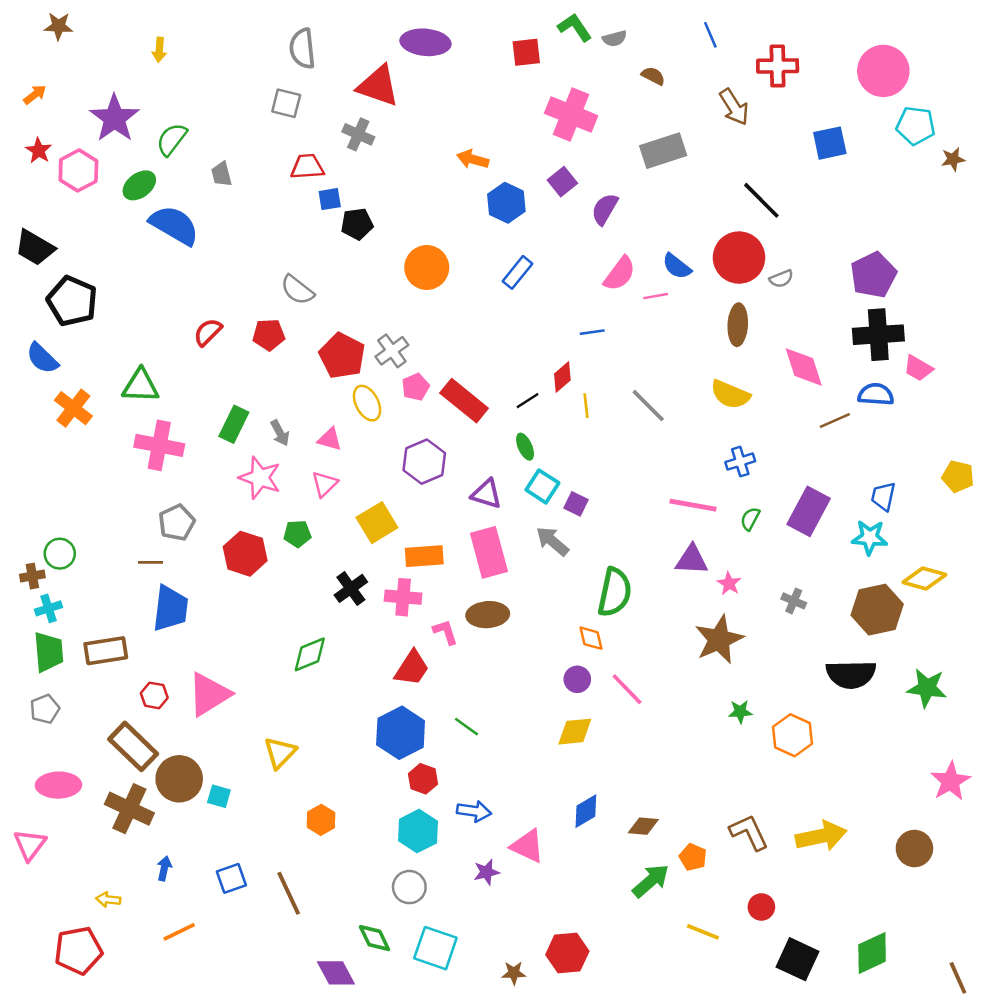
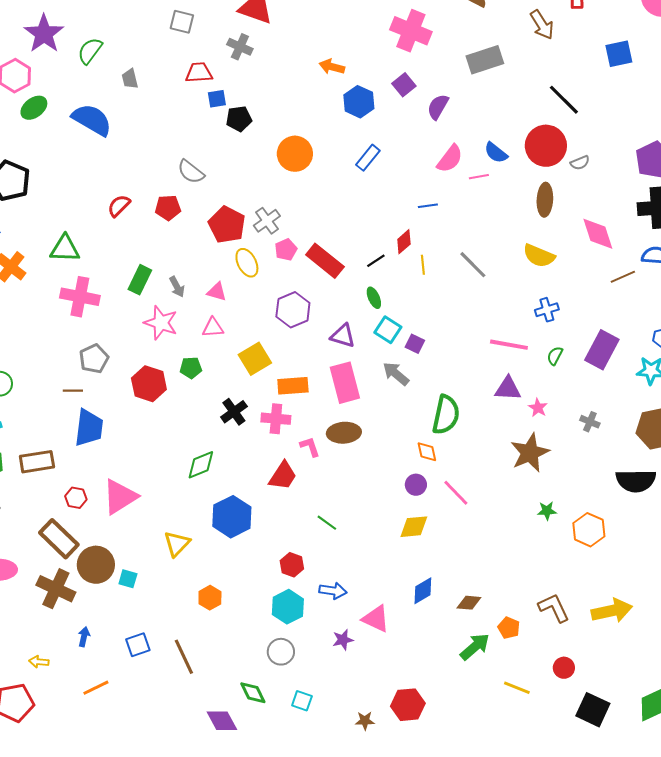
green ellipse: (139, 185) -> (34, 108), moved
pink triangle: (325, 484) -> (213, 328), turned 40
blue hexagon: (401, 733) -> (232, 517), moved
cyan square: (435, 948) -> (302, 701), size x0.6

